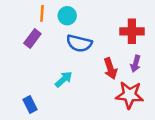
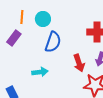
blue semicircle: (79, 43) -> (53, 42), turned -85
cyan arrow: (64, 79) -> (40, 72), turned 35

